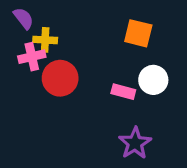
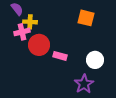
white circle: (153, 80) -> (95, 60), moved
pink rectangle: (123, 92) -> (60, 56), moved

